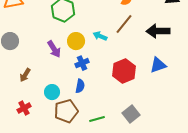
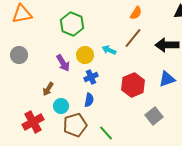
brown arrow: (25, 75) -> (48, 89), moved
red cross: (24, 108) -> (33, 122), size x1.5
gray square: (131, 114) -> (154, 116), moved
green line: (97, 119) -> (106, 133), turned 63

